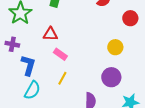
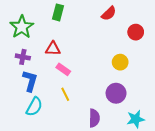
purple cross: (12, 44) -> (23, 57), moved
yellow line: (62, 78) -> (65, 94), turned -56

